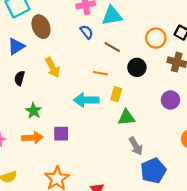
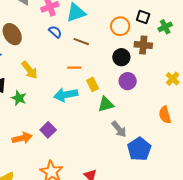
black circle: (137, 67) -> (121, 57), moved
yellow rectangle: (116, 94) -> (93, 84), turned -32
purple circle: (170, 100) -> (128, 81), moved
green star: (34, 111) -> (19, 98), moved
purple square: (61, 134) -> (48, 130), turned -35

